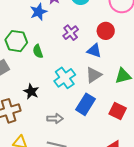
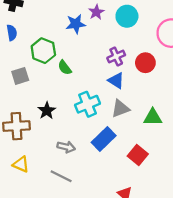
purple cross: (71, 33) -> (116, 56), moved
green semicircle: (38, 51) -> (65, 68), turned -32
blue triangle: (94, 51) -> (116, 81), moved

